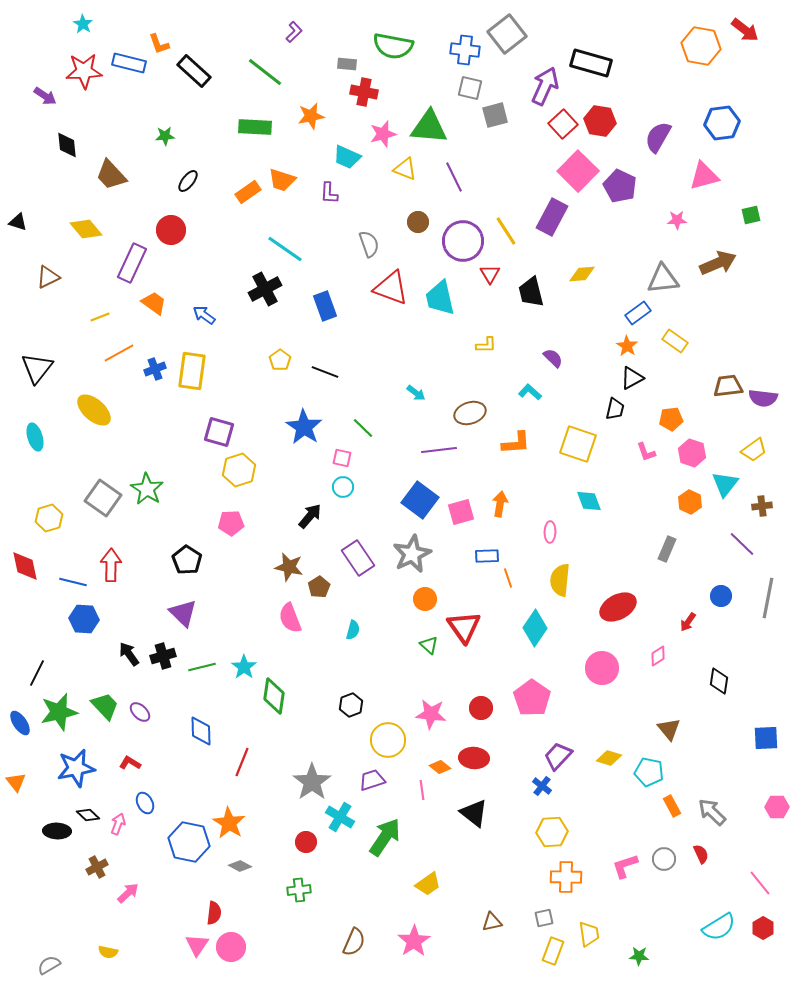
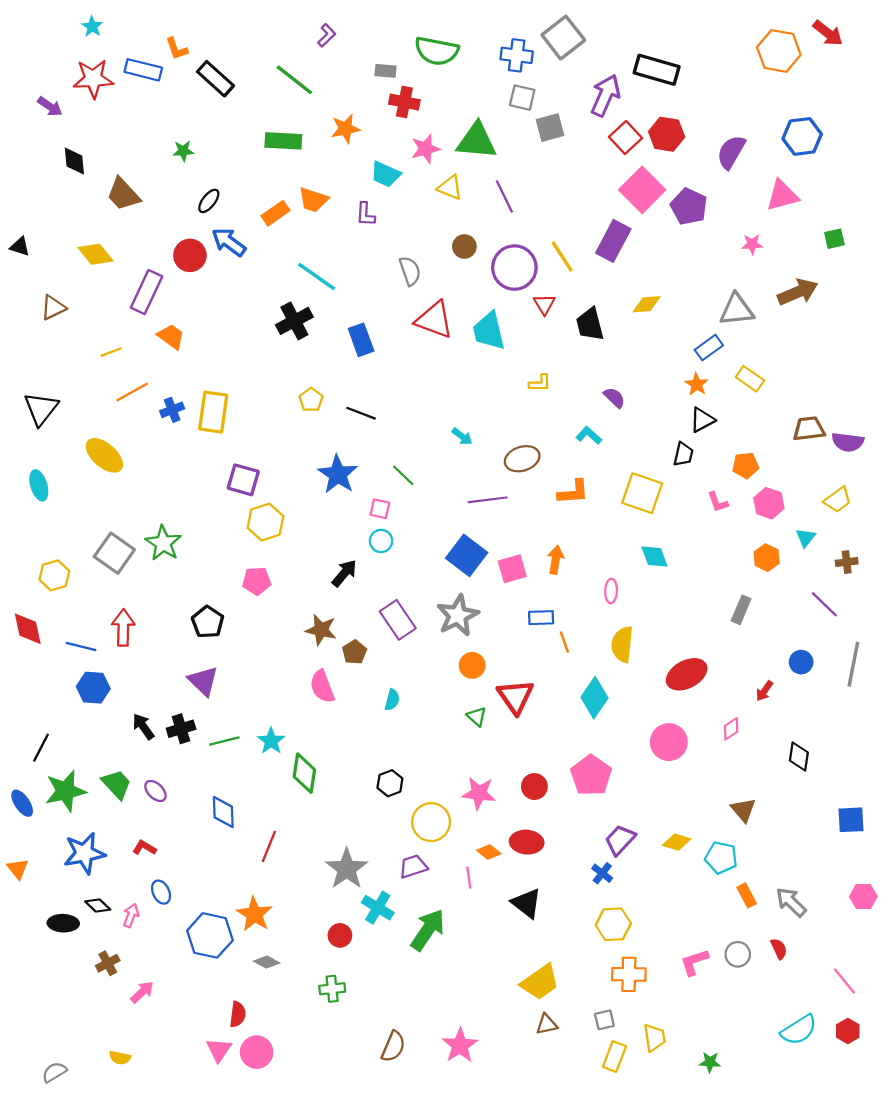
blue arrow: (204, 315) -> (229, 242), moved, size x1.4
cyan triangle: (725, 484) -> (806, 538), size x0.7
yellow trapezoid: (428, 884) -> (540, 982), moved, size x1.4

